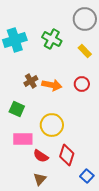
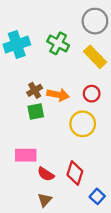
yellow rectangle: (85, 51) -> (95, 57), size x1.5
green square: (17, 109) -> (36, 112), moved, turned -35
yellow circle: (52, 125) -> (83, 124), moved

